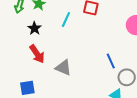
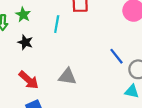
red arrow: (37, 54) -> (29, 80), moved

